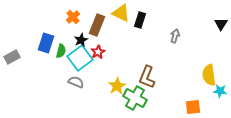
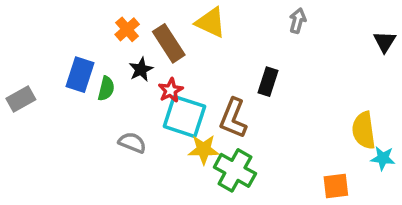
black rectangle: (140, 20) -> (268, 82), moved
brown rectangle: (97, 25) -> (169, 43), turned -55
gray arrow: (175, 36) -> (298, 21), moved
cyan square: (80, 58) -> (184, 116), moved, turned -35
brown L-shape: (147, 77) -> (233, 118), moved
yellow star: (117, 86) -> (204, 149), turned 30

